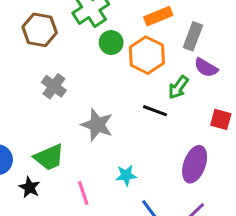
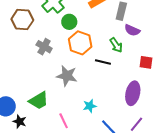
orange hexagon: (147, 55) -> (80, 43), moved
gray cross: (54, 86) -> (44, 47), moved
green arrow: (178, 87) -> (116, 45), turned -63
black star: (30, 187) -> (20, 121), moved

